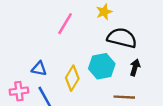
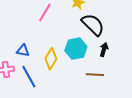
black semicircle: (122, 38) -> (93, 25), turned 30

